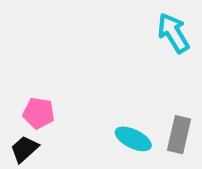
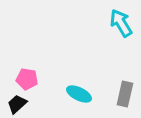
cyan ellipse: (133, 139) -> (79, 94), moved

